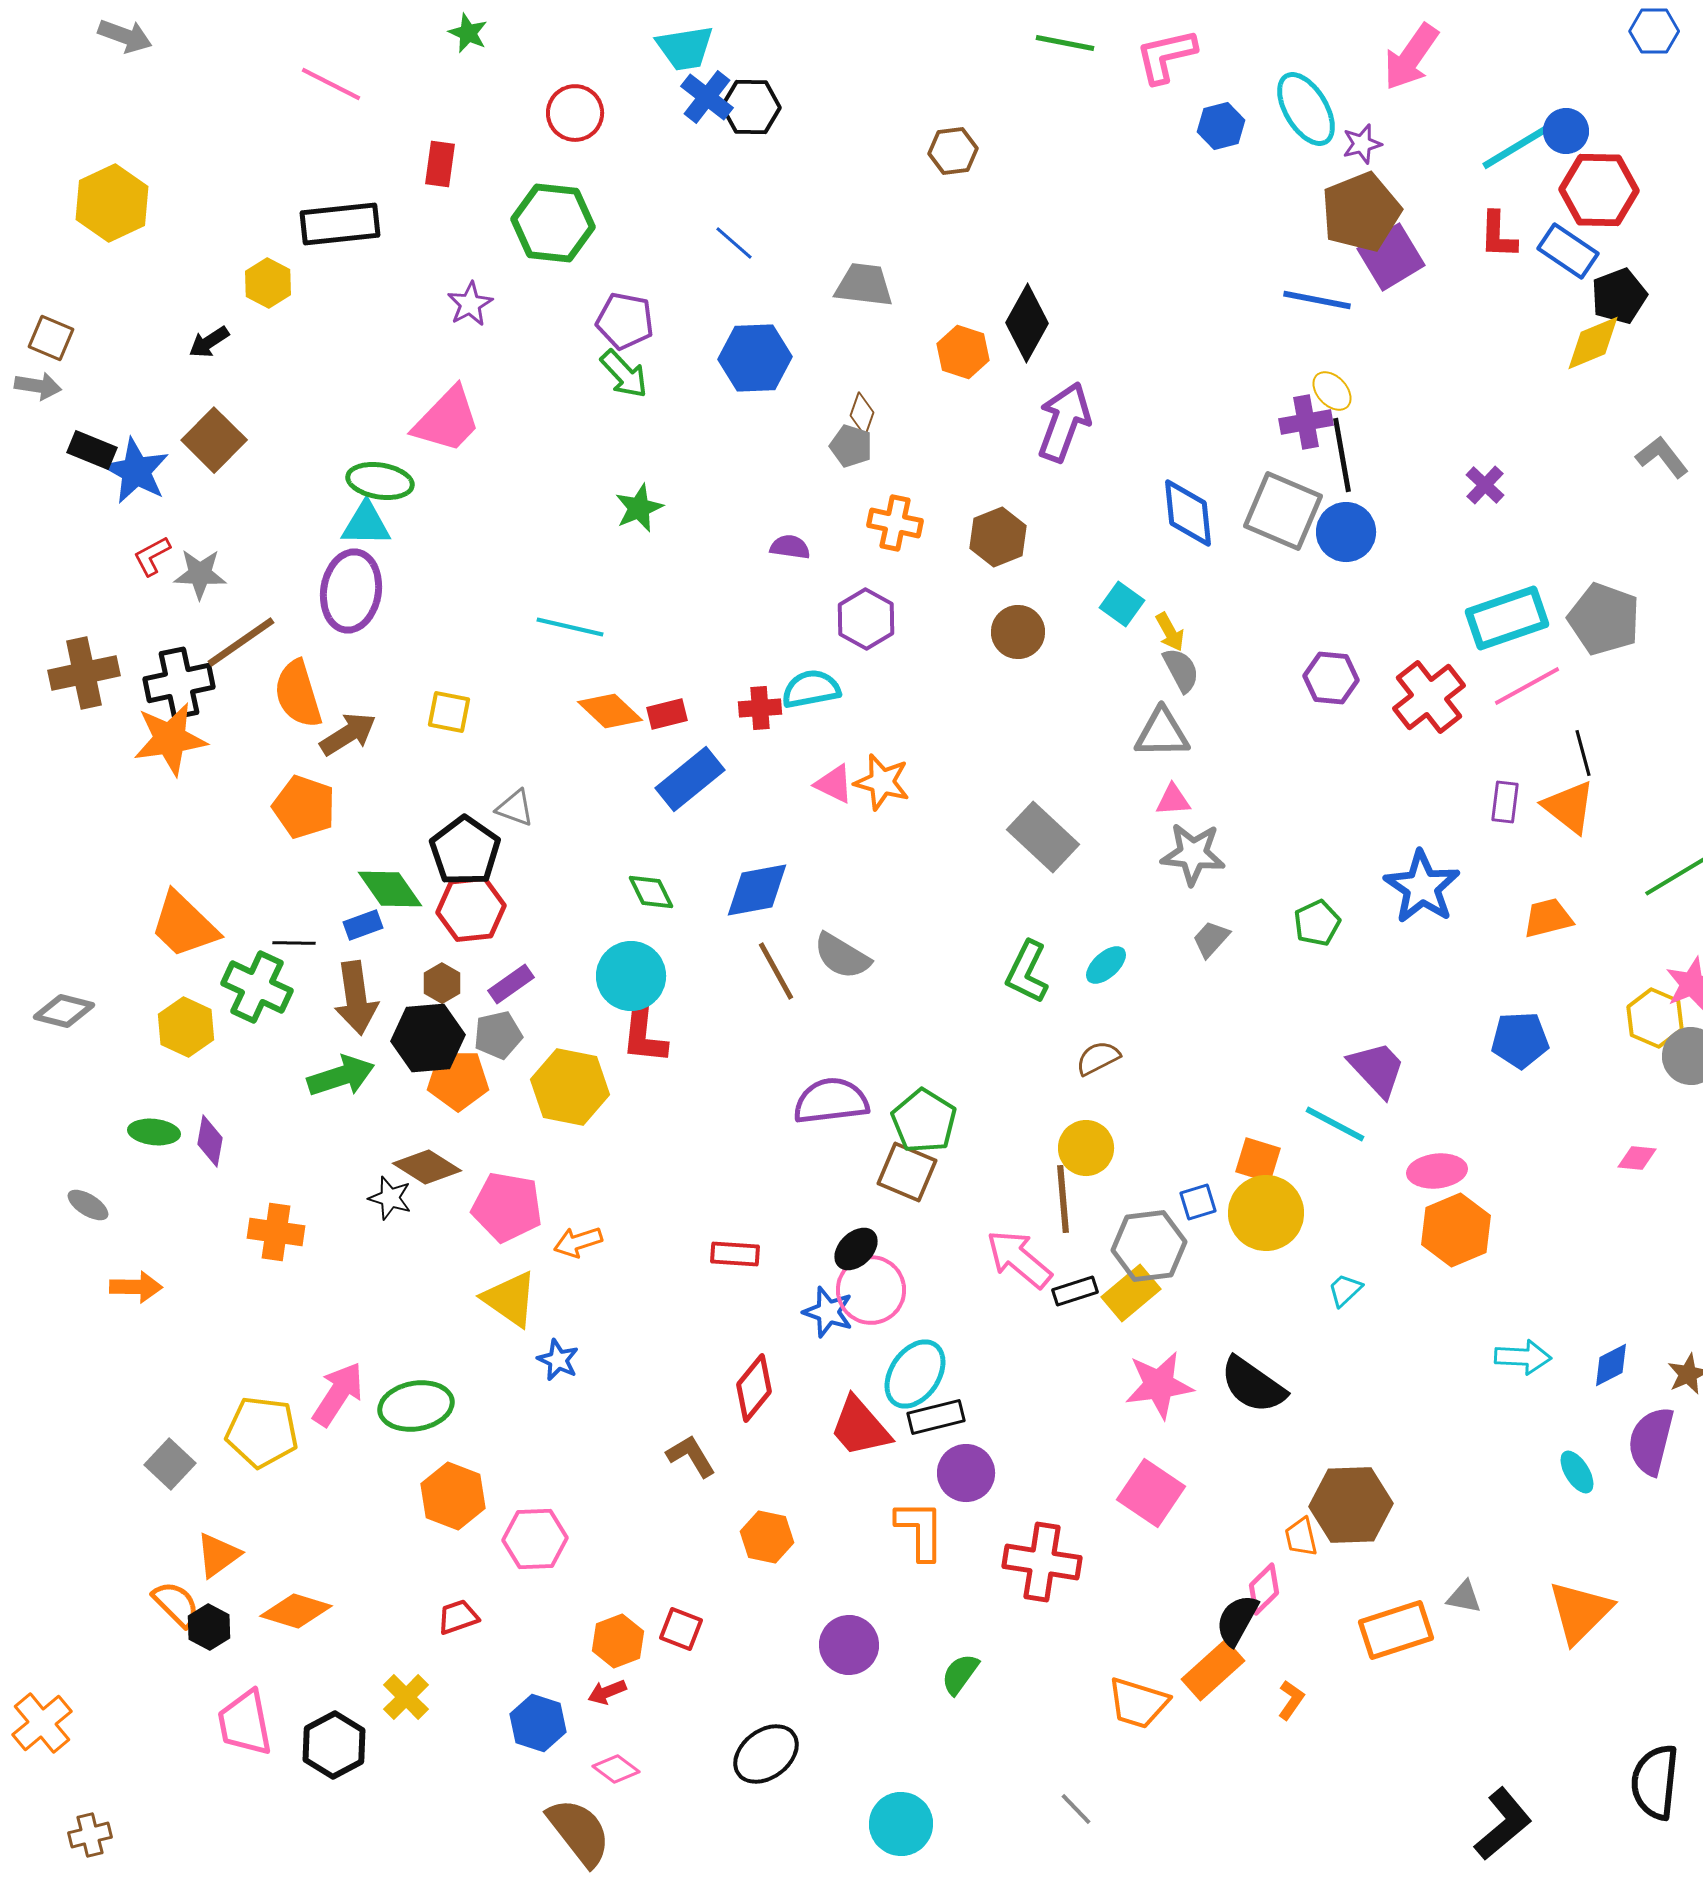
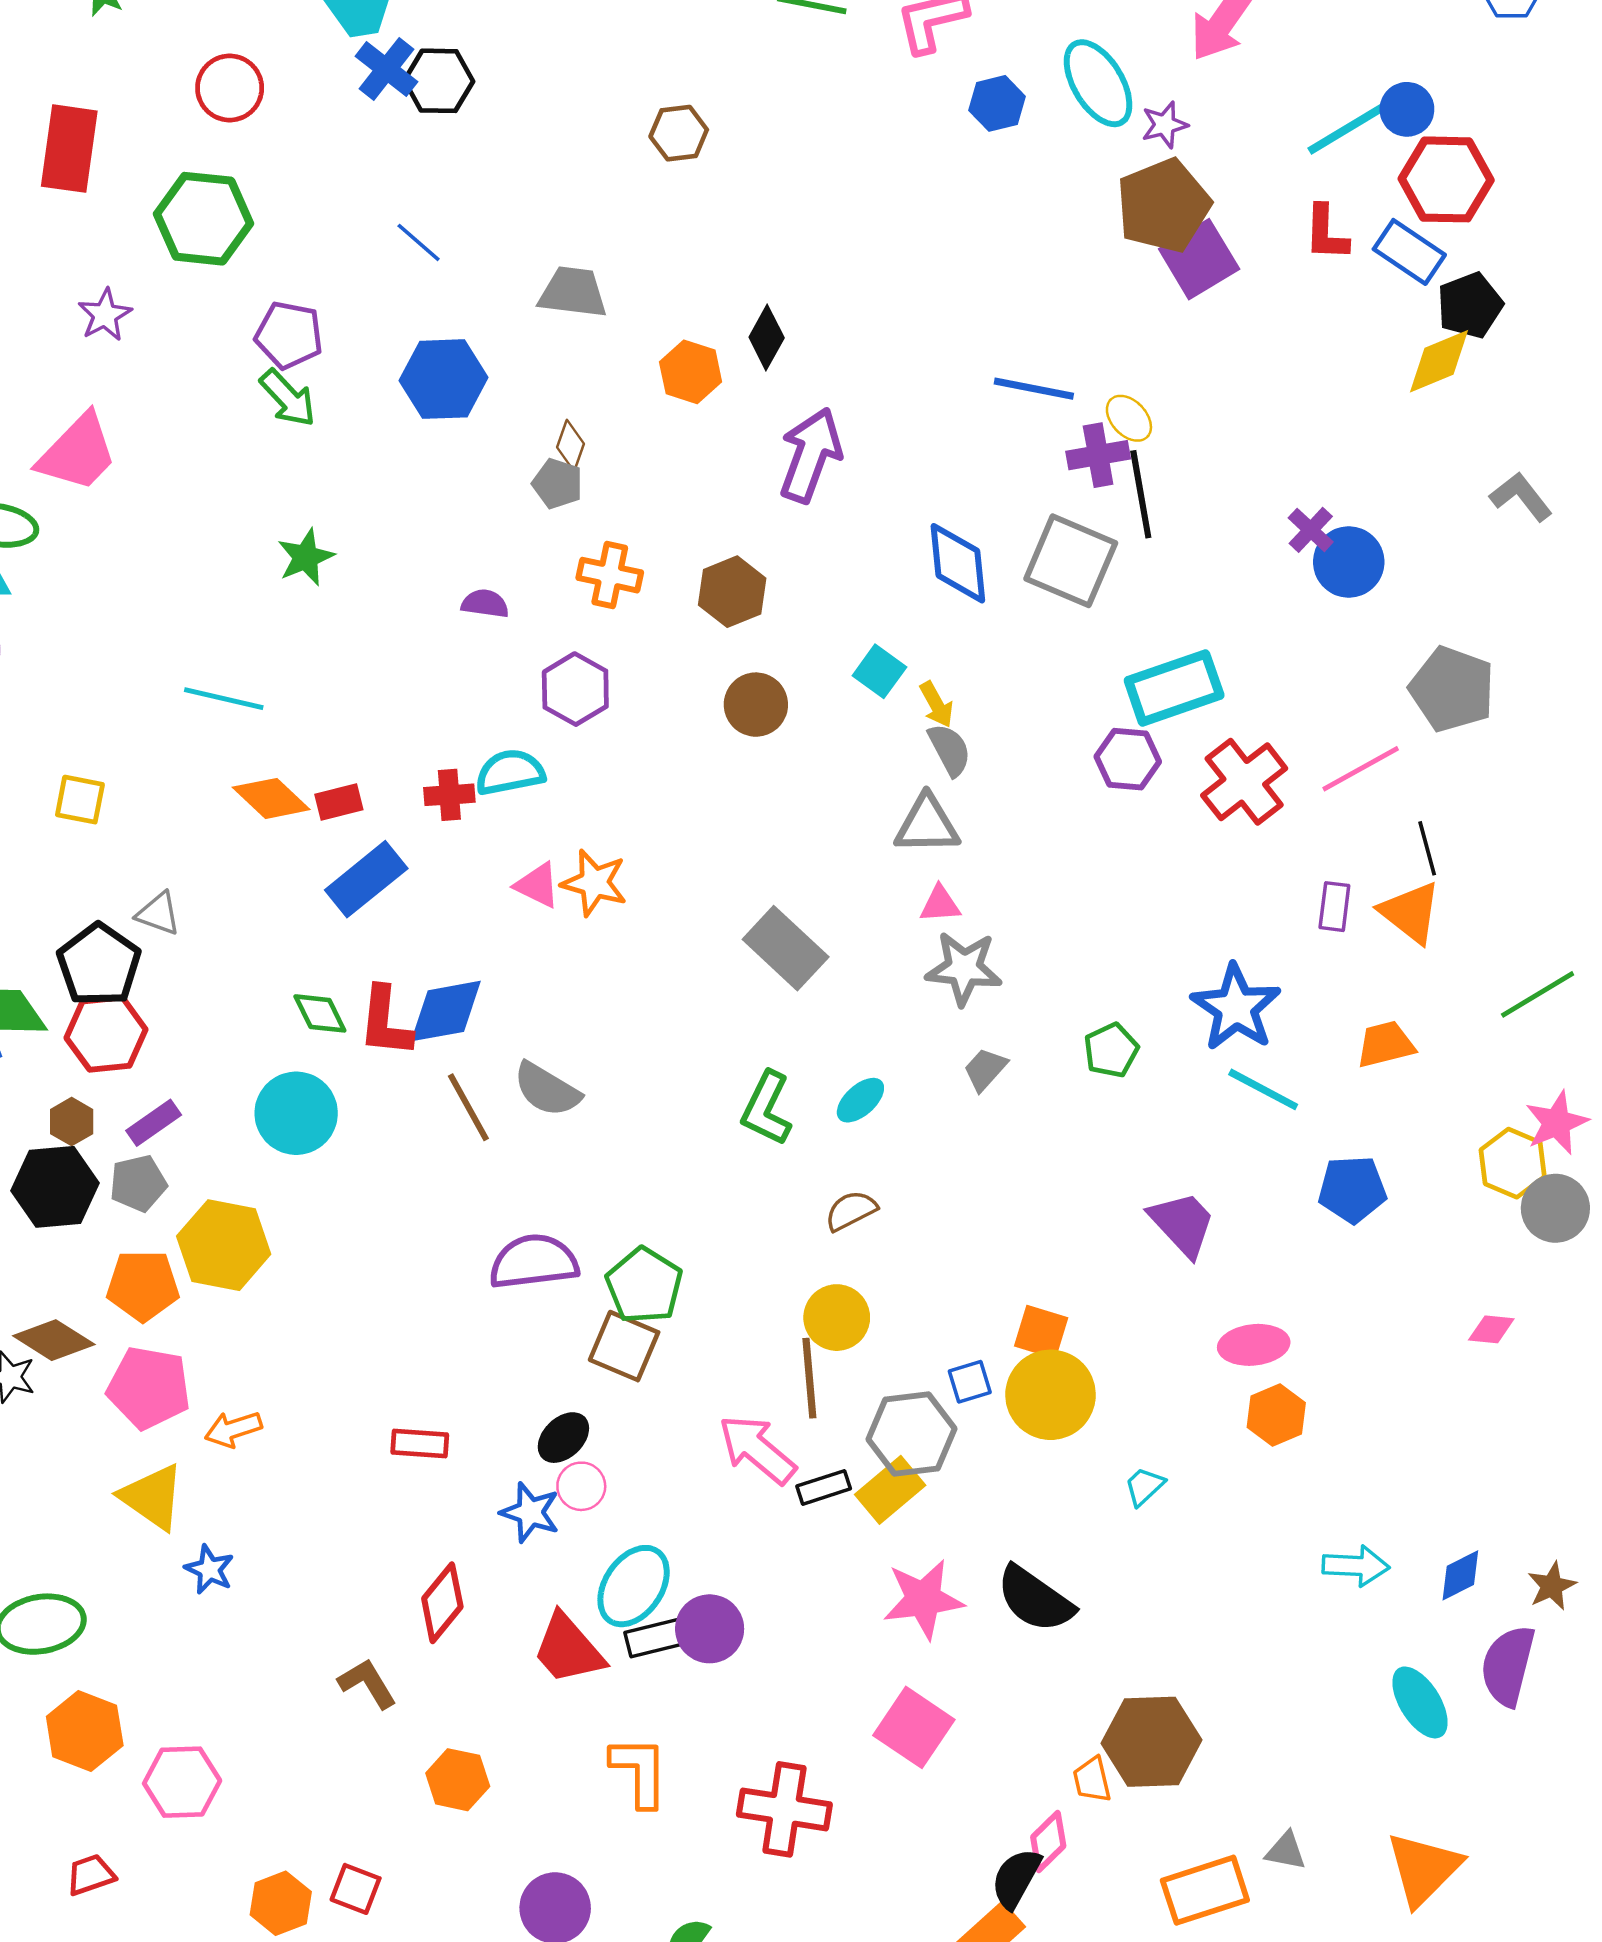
red rectangle: (440, 164) -> (69, 149), size x1.6
blue line: (1317, 300) -> (1034, 389), moved
black diamond: (1027, 323) -> (767, 337), size x0.7
blue circle: (1346, 532) -> (1349, 562), moved
cyan rectangle: (1507, 618) -> (1174, 688), moved
red L-shape: (644, 1034) -> (385, 1022), moved
orange pentagon: (458, 1080) -> (143, 1285), moved
cyan line: (1335, 1124) -> (1263, 1089), moved
orange hexagon: (1456, 1230) -> (1276, 1415), size x0.7
pink circle: (871, 1290) -> (581, 1486), size x0.6
cyan ellipse: (1577, 1472) -> (1420, 1702), size x1.4
purple circle: (966, 1473) -> (710, 1629), moved

